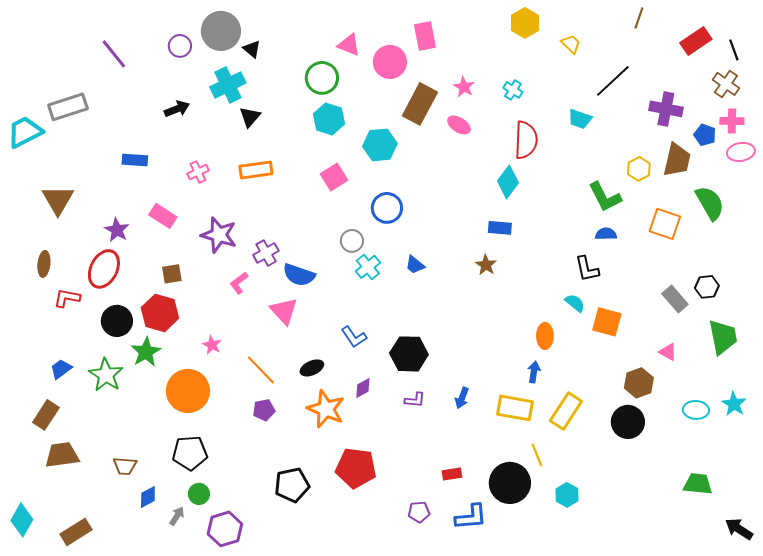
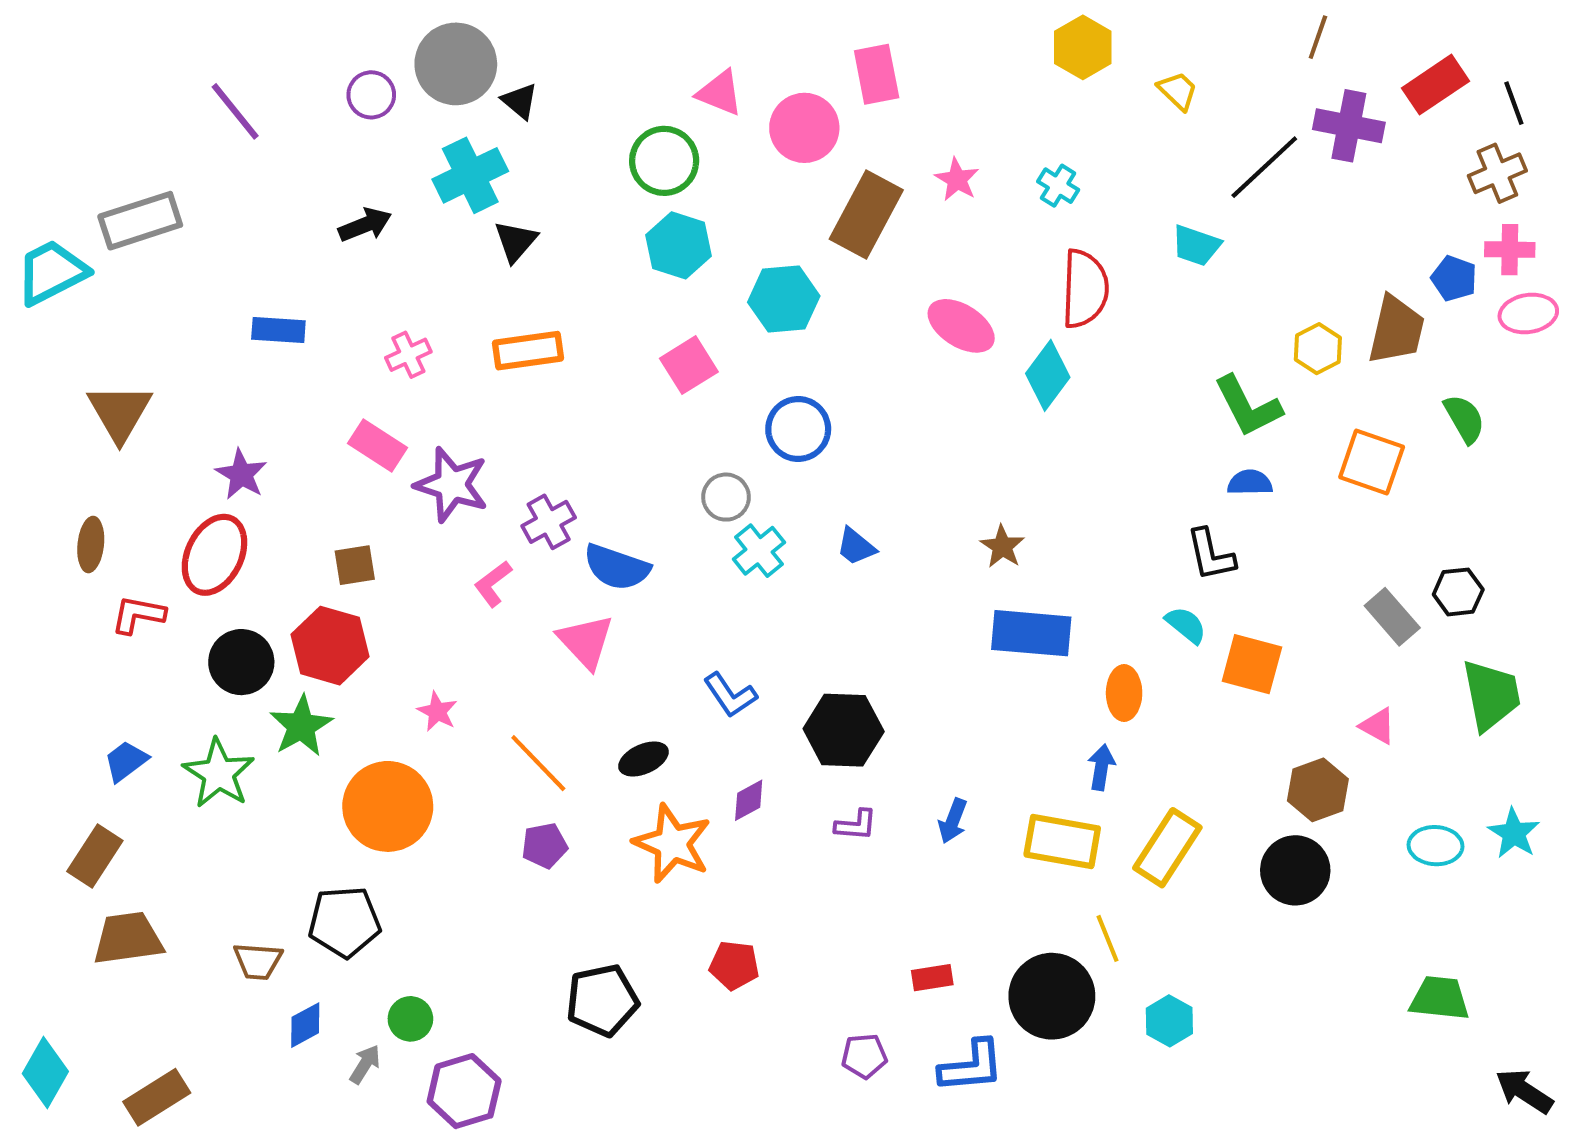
brown cross: (726, 84) -> (1497, 173), turned 32
purple cross: (666, 109) -> (1349, 126), moved
pink ellipse: (459, 125) -> (961, 326), moved, size x1.4
green semicircle: (710, 203) -> (1464, 419), size x0.7
pink rectangle: (163, 216) -> (377, 446), moved
blue rectangle: (500, 228) -> (1031, 633), moved, size x1.6
black pentagon: (190, 453) -> (344, 922), moved
red pentagon: (356, 468) -> (734, 965), size x0.6

